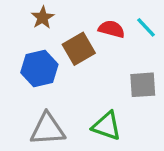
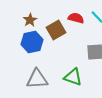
brown star: (43, 18) -> (30, 20), moved

